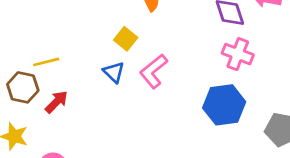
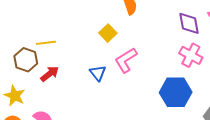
blue triangle: (114, 72) -> (98, 73), moved

